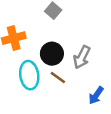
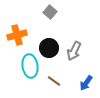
brown line: (58, 78) -> (54, 81), moved

